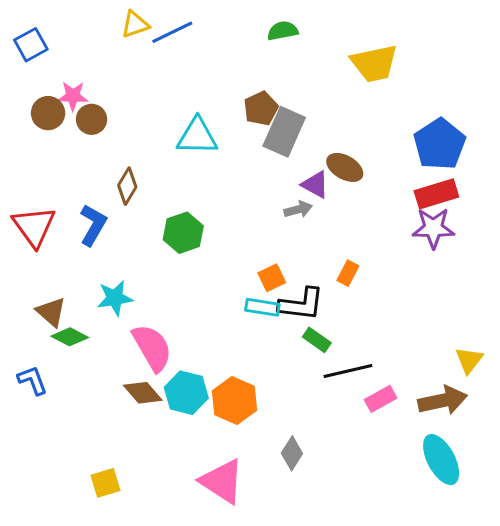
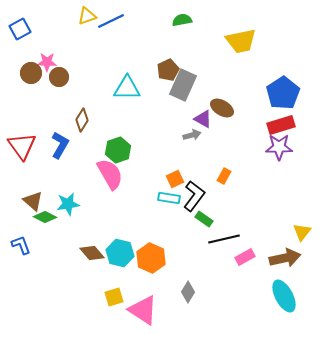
cyan star: (115, 298) -> (68, 204), moved
black L-shape: (301, 304) -> (194, 196), turned -60
pink semicircle: (152, 348) -> (110, 174), moved
yellow square: (106, 483) -> (114, 297), moved

